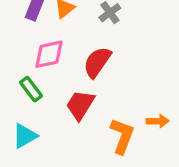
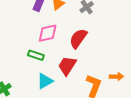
green rectangle: (31, 89) -> (36, 55), turned -35
cyan triangle: (25, 136) -> (45, 81), moved

